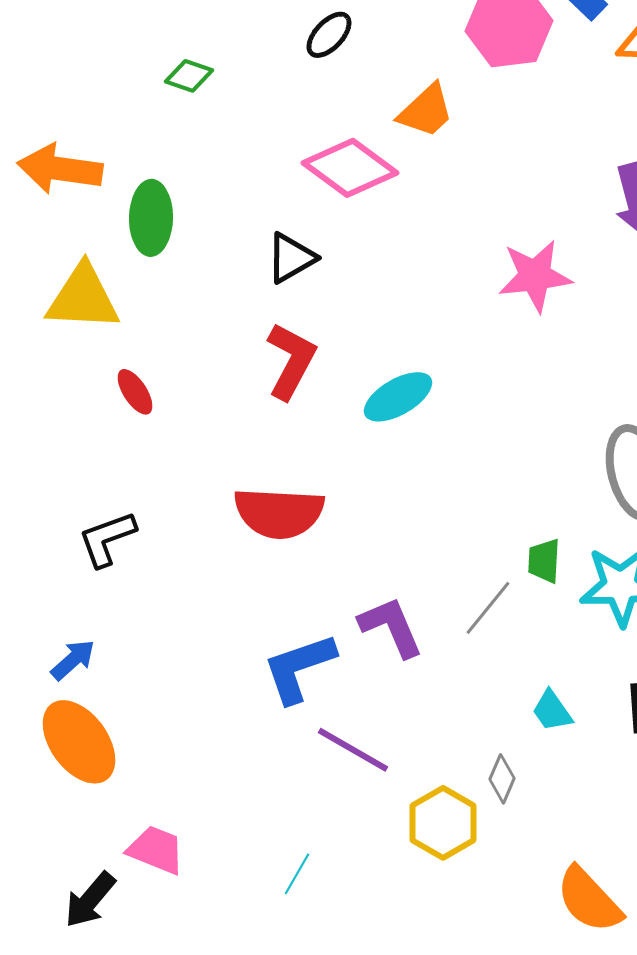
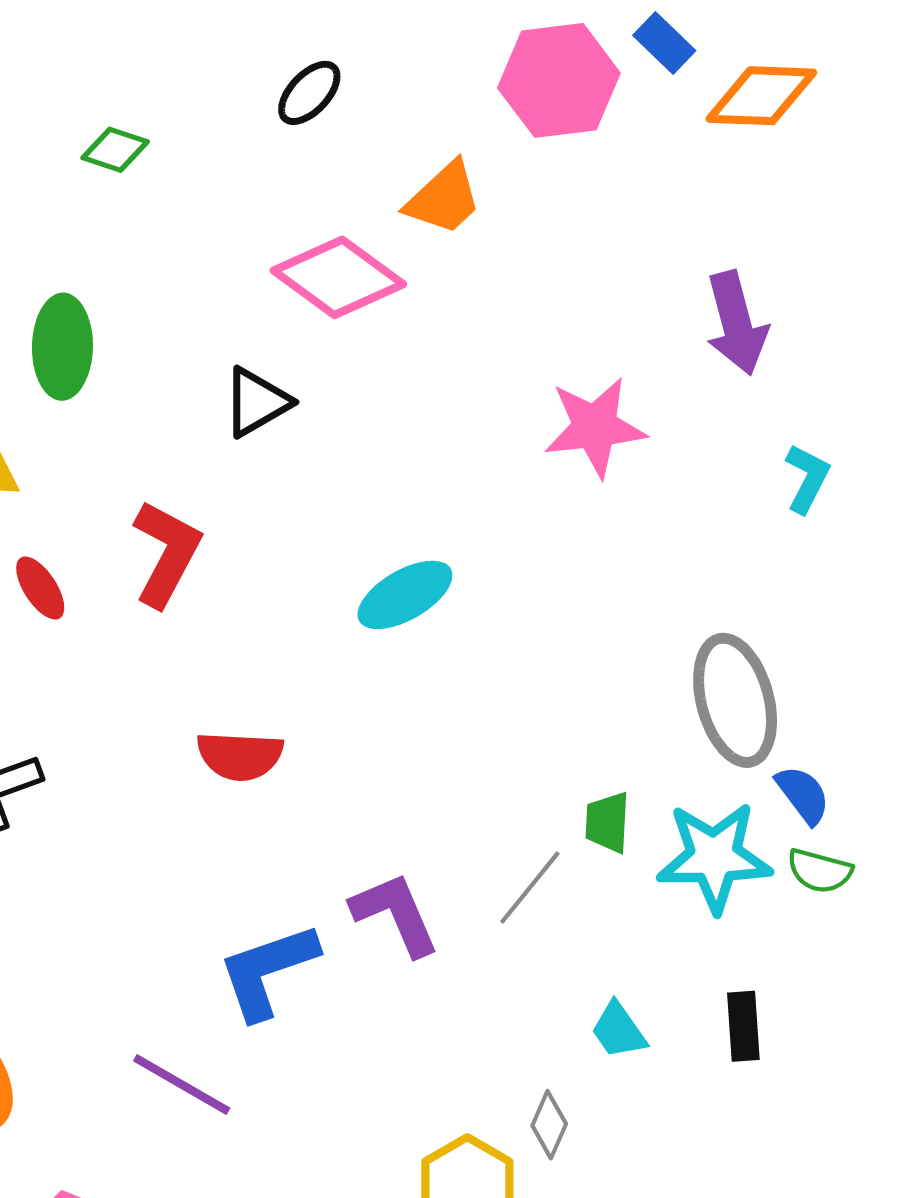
red L-shape: (291, 361) -> (166, 553), moved
red semicircle: (279, 513) -> (240, 756), size x0.7
purple line: (353, 750) -> (182, 1084), moved

